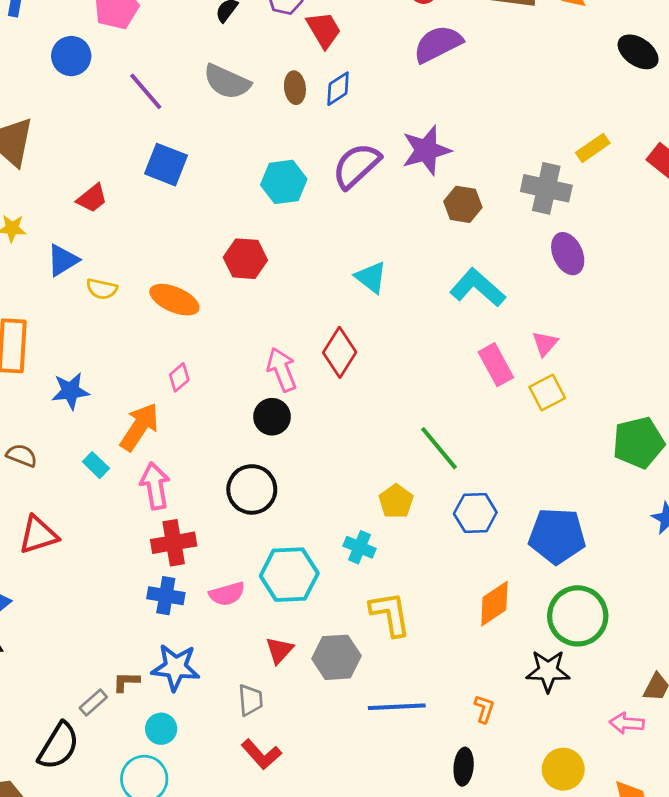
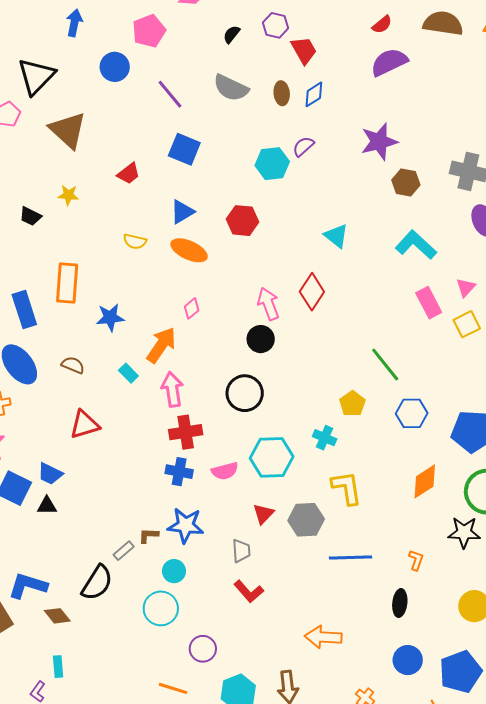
purple semicircle: (356, 166) -> (303, 146), moved, size x0.6
blue triangle: (63, 260) -> (182, 212), moved

